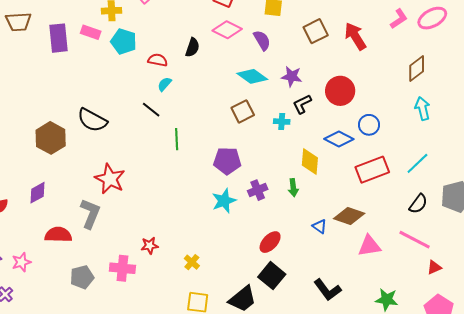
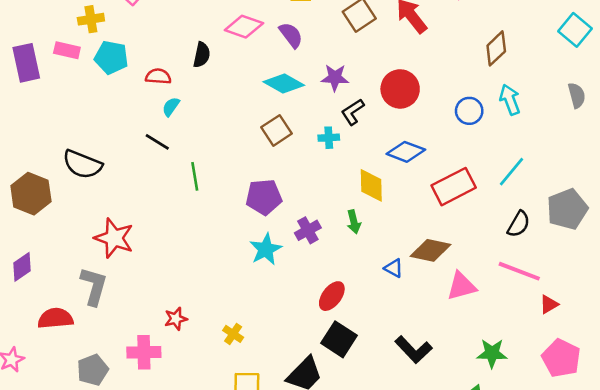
blue circle: (369, 125) -> (469, 111), moved

